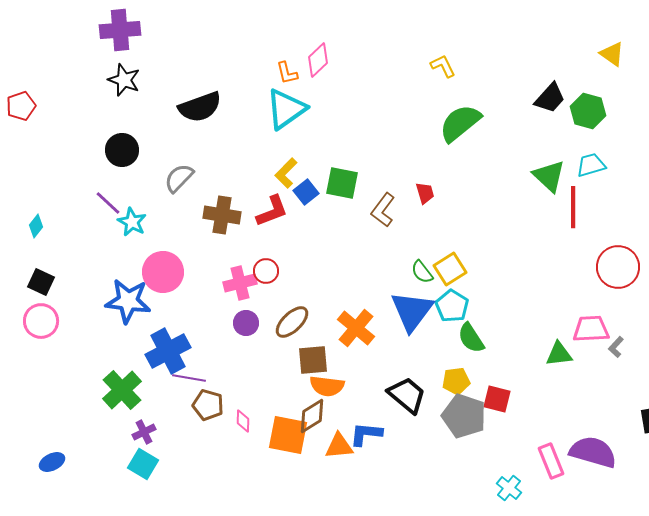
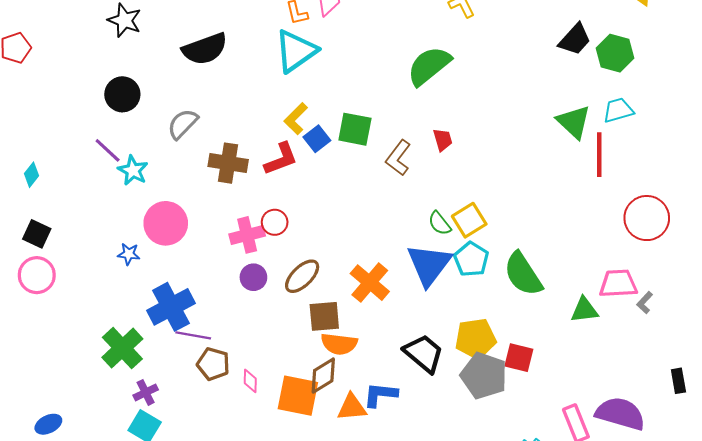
green semicircle: (460, 123) -> (429, 66), moved
blue star: (128, 301) -> (129, 254), size x0.5
green semicircle: (471, 338) -> (523, 274), moved, size x1.4
yellow pentagon: (456, 381) -> (475, 339), size x1.4

